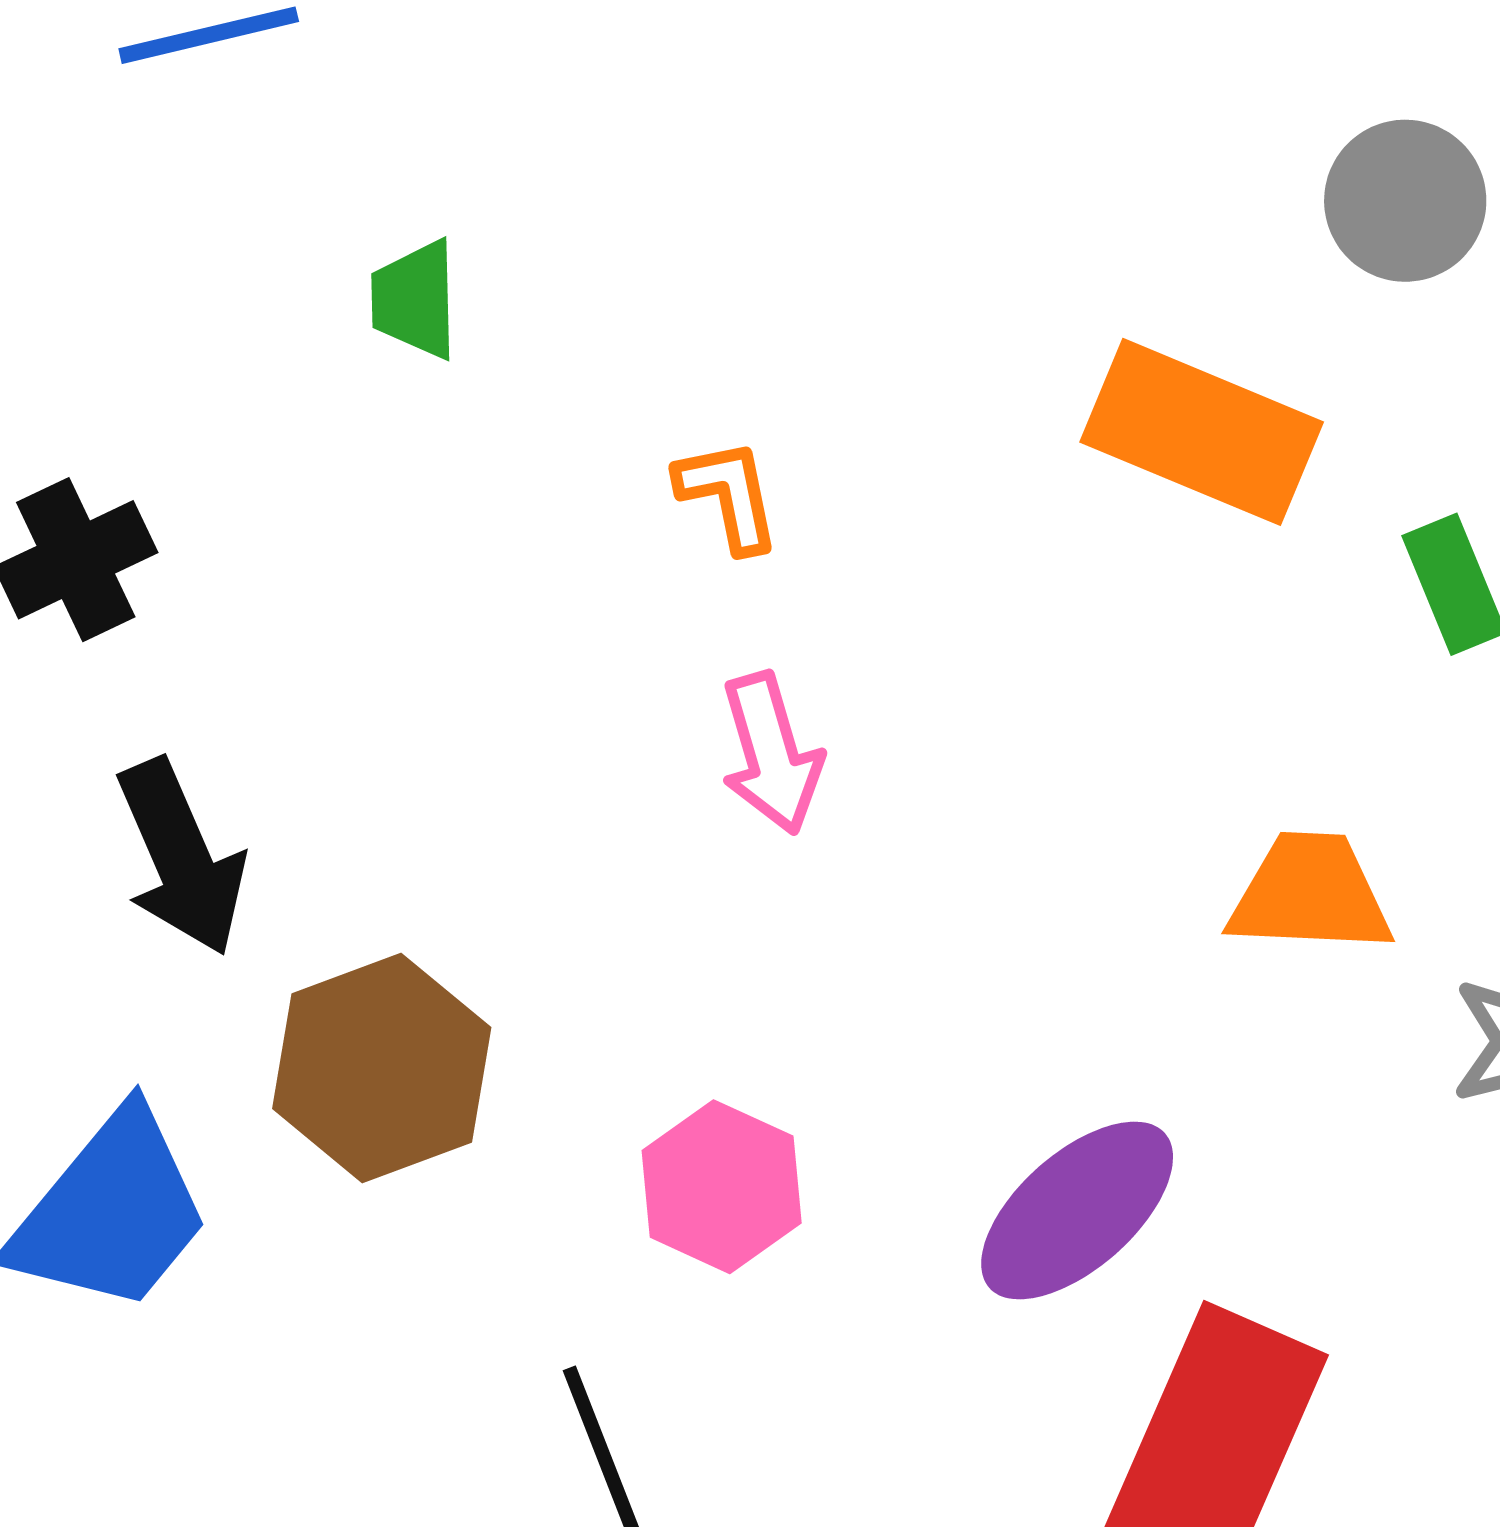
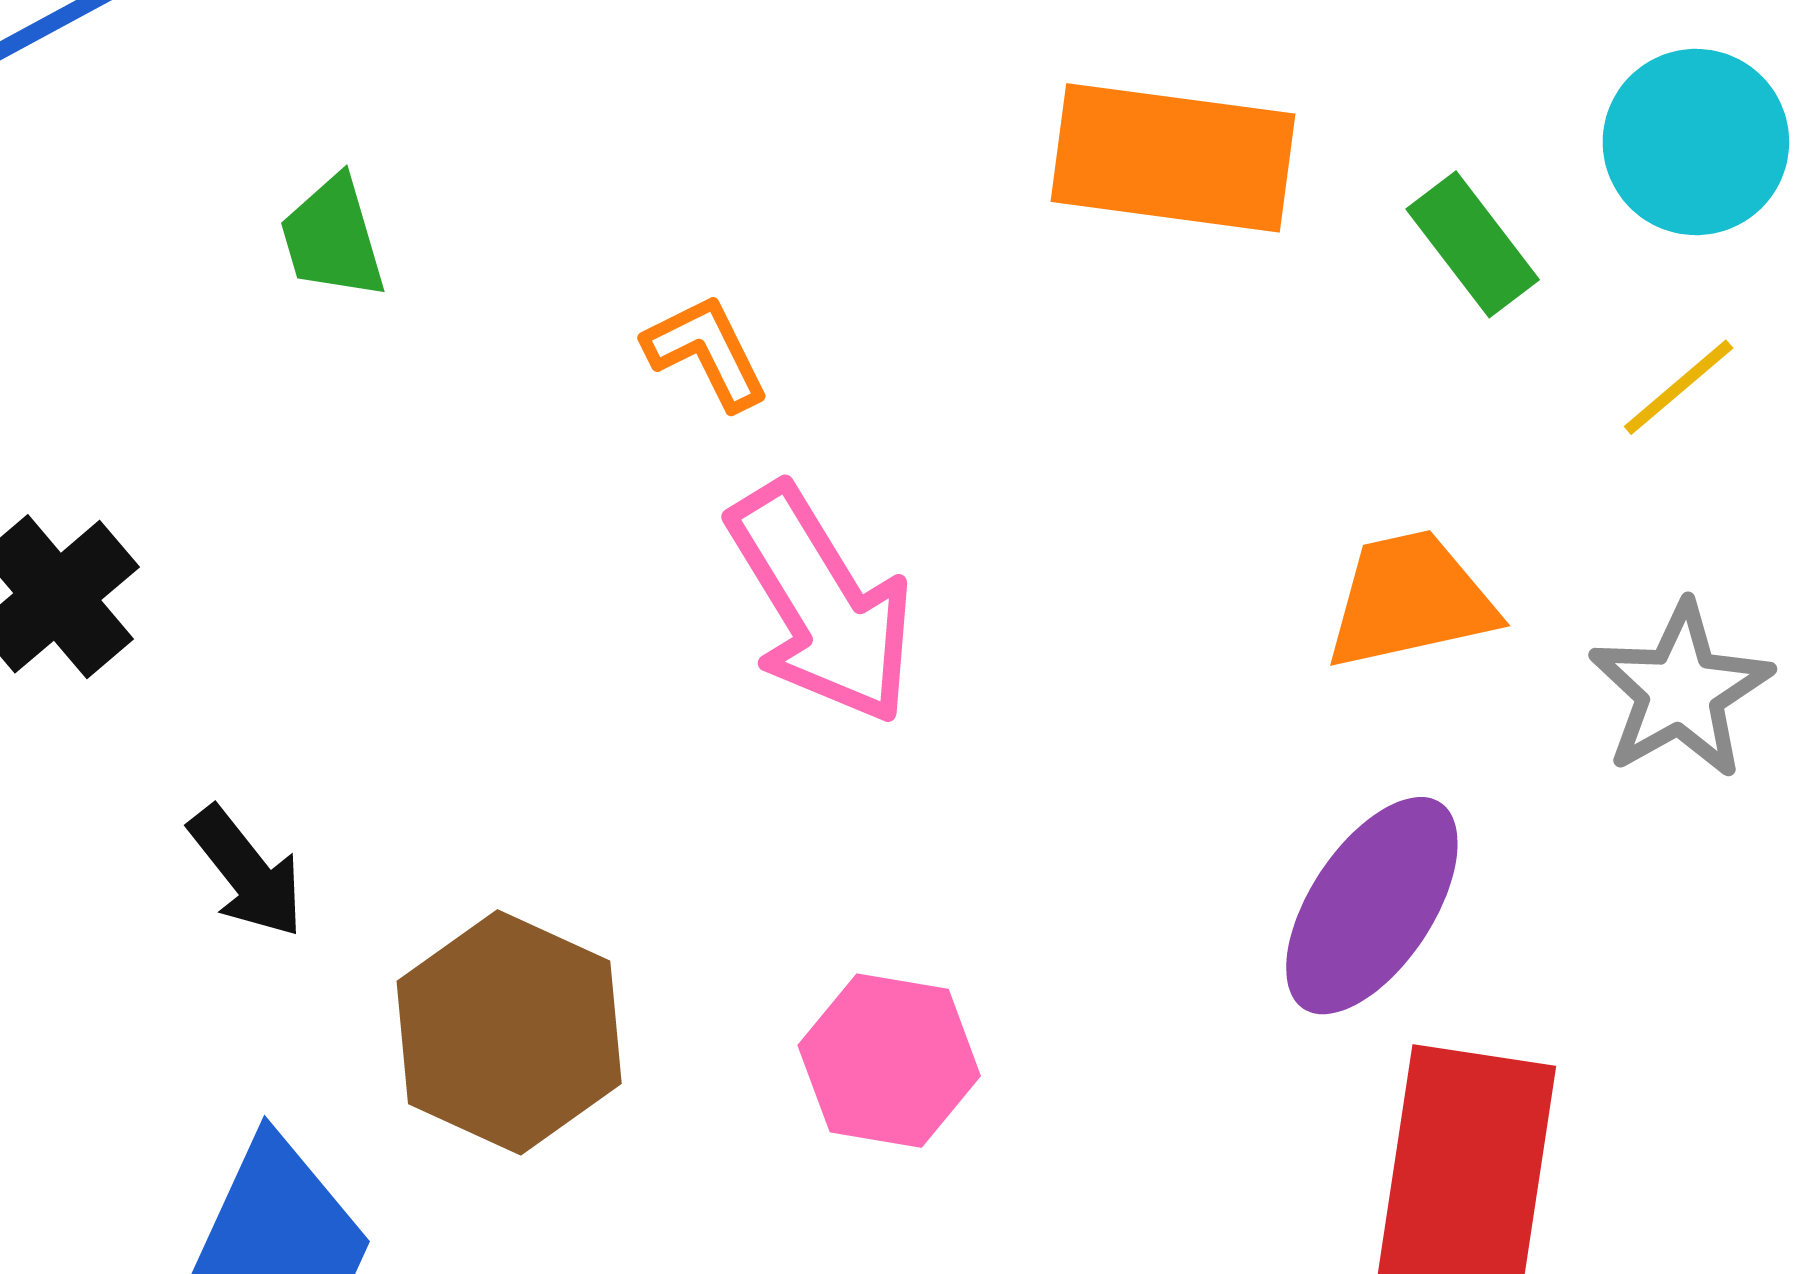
pink arrow: (771, 753) -> (821, 604), size x1.5
black arrow: (181, 857) -> (247, 872), size x0.7
purple ellipse: (1077, 1211) -> (1372, 906), moved

